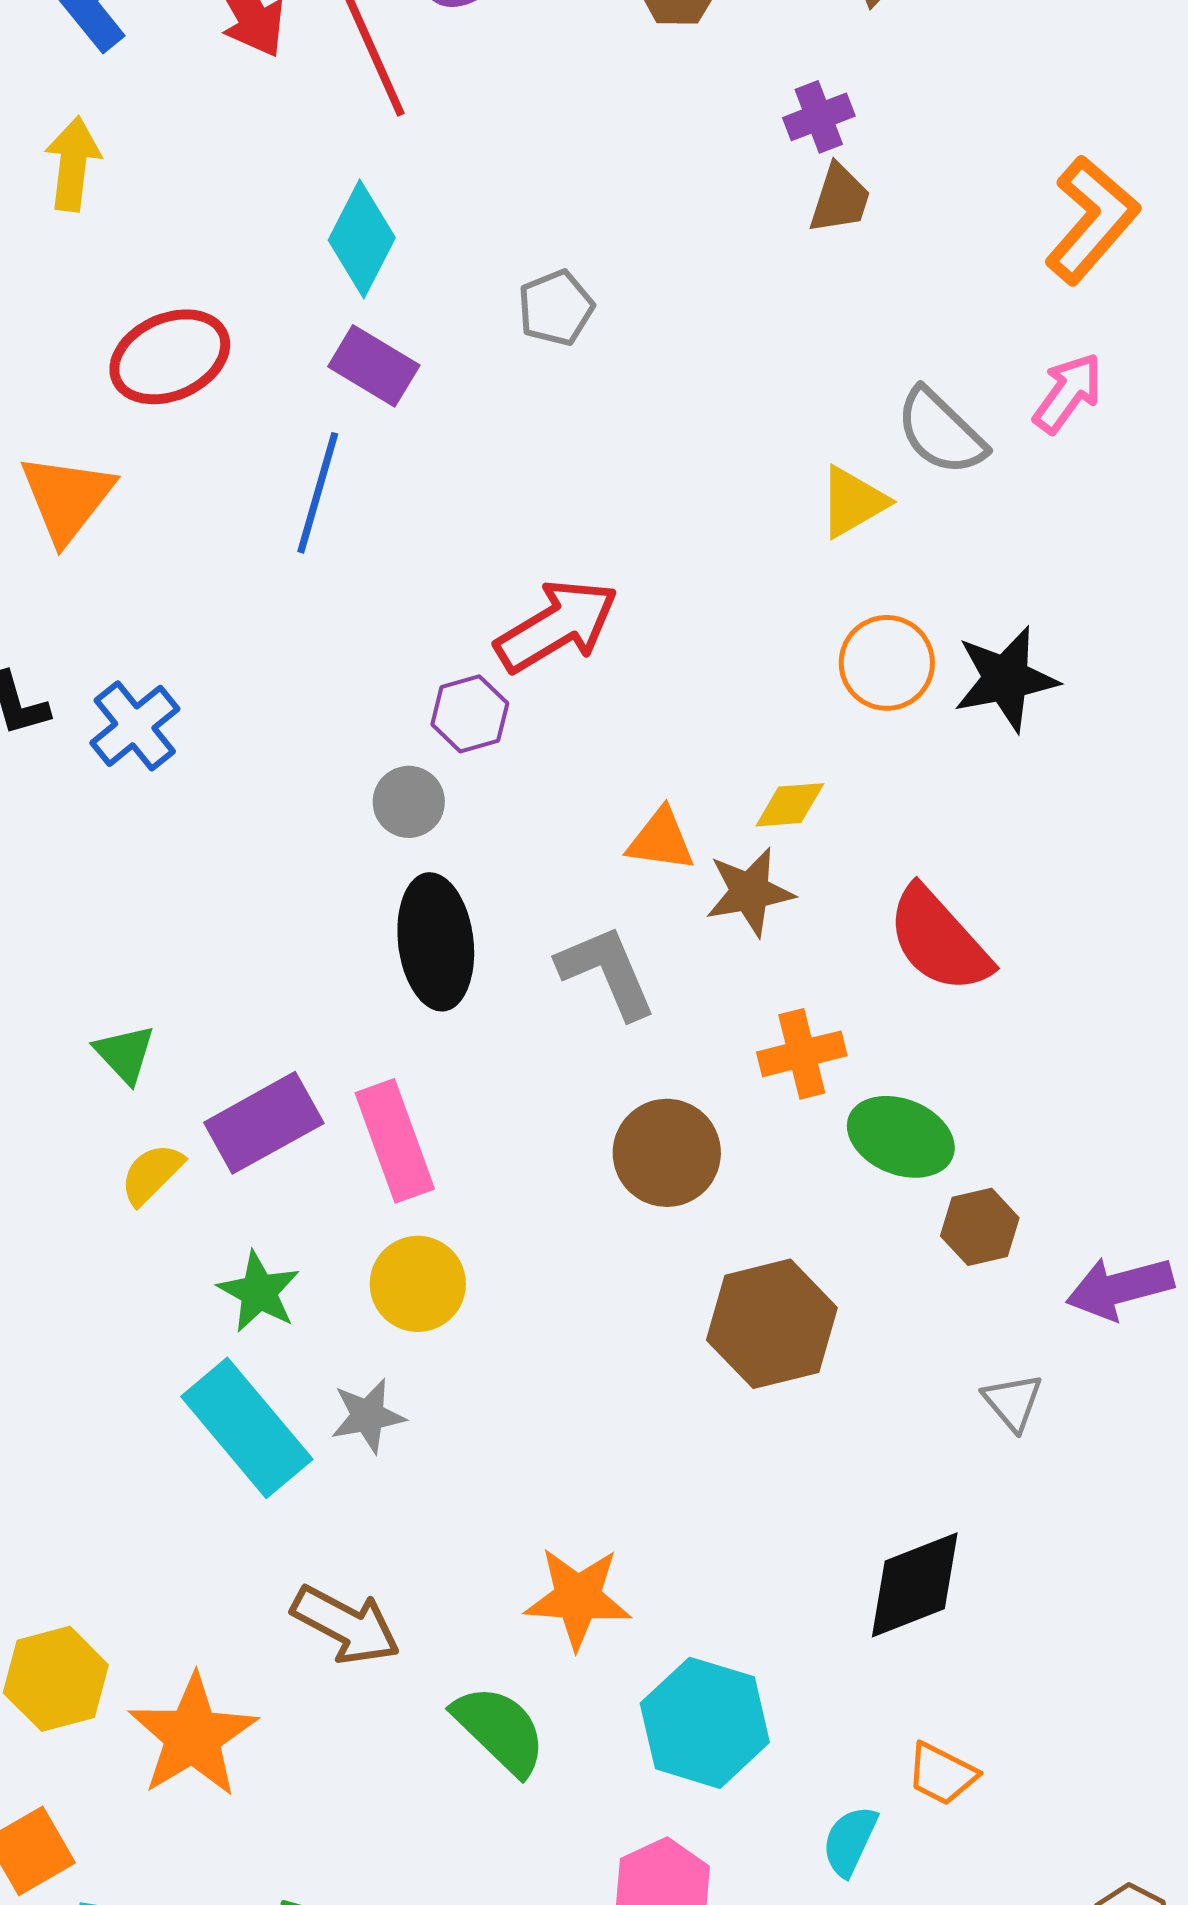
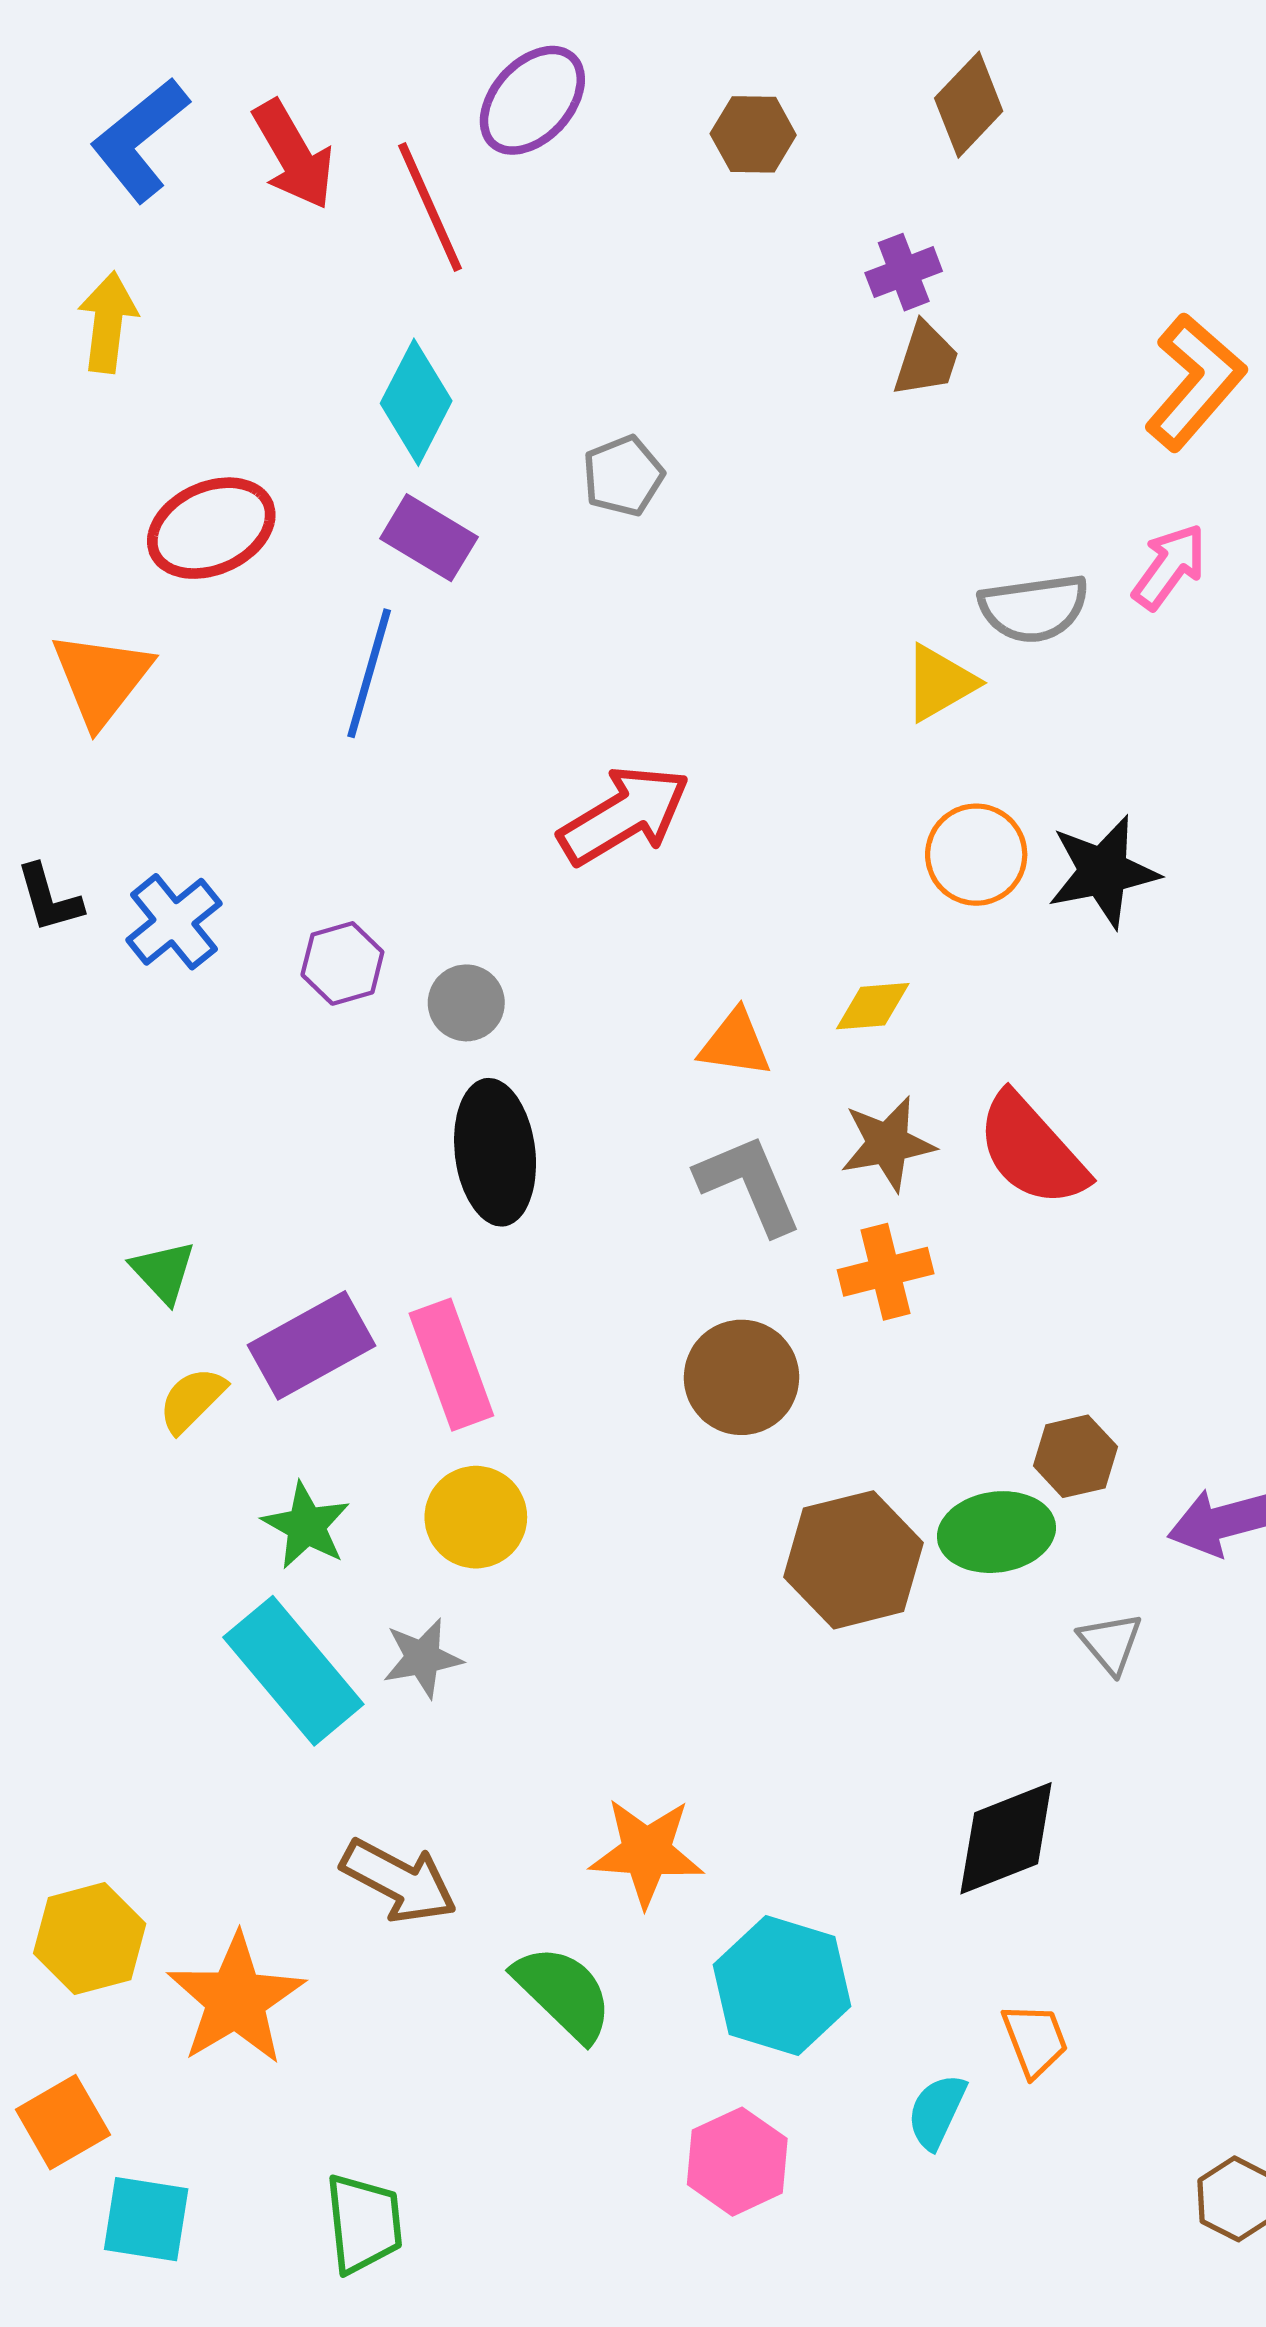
gray semicircle: (941, 432) -> (1034, 608), turned -52
purple hexagon: (470, 714) -> (342, 963), moved
brown star: (750, 892) -> (888, 1144), moved
gray L-shape: (607, 972) -> (749, 1184), moved
green ellipse: (901, 1137) -> (996, 1532), moved, turned -30
orange trapezoid: (942, 1774) -> (1035, 2040), turned -138

